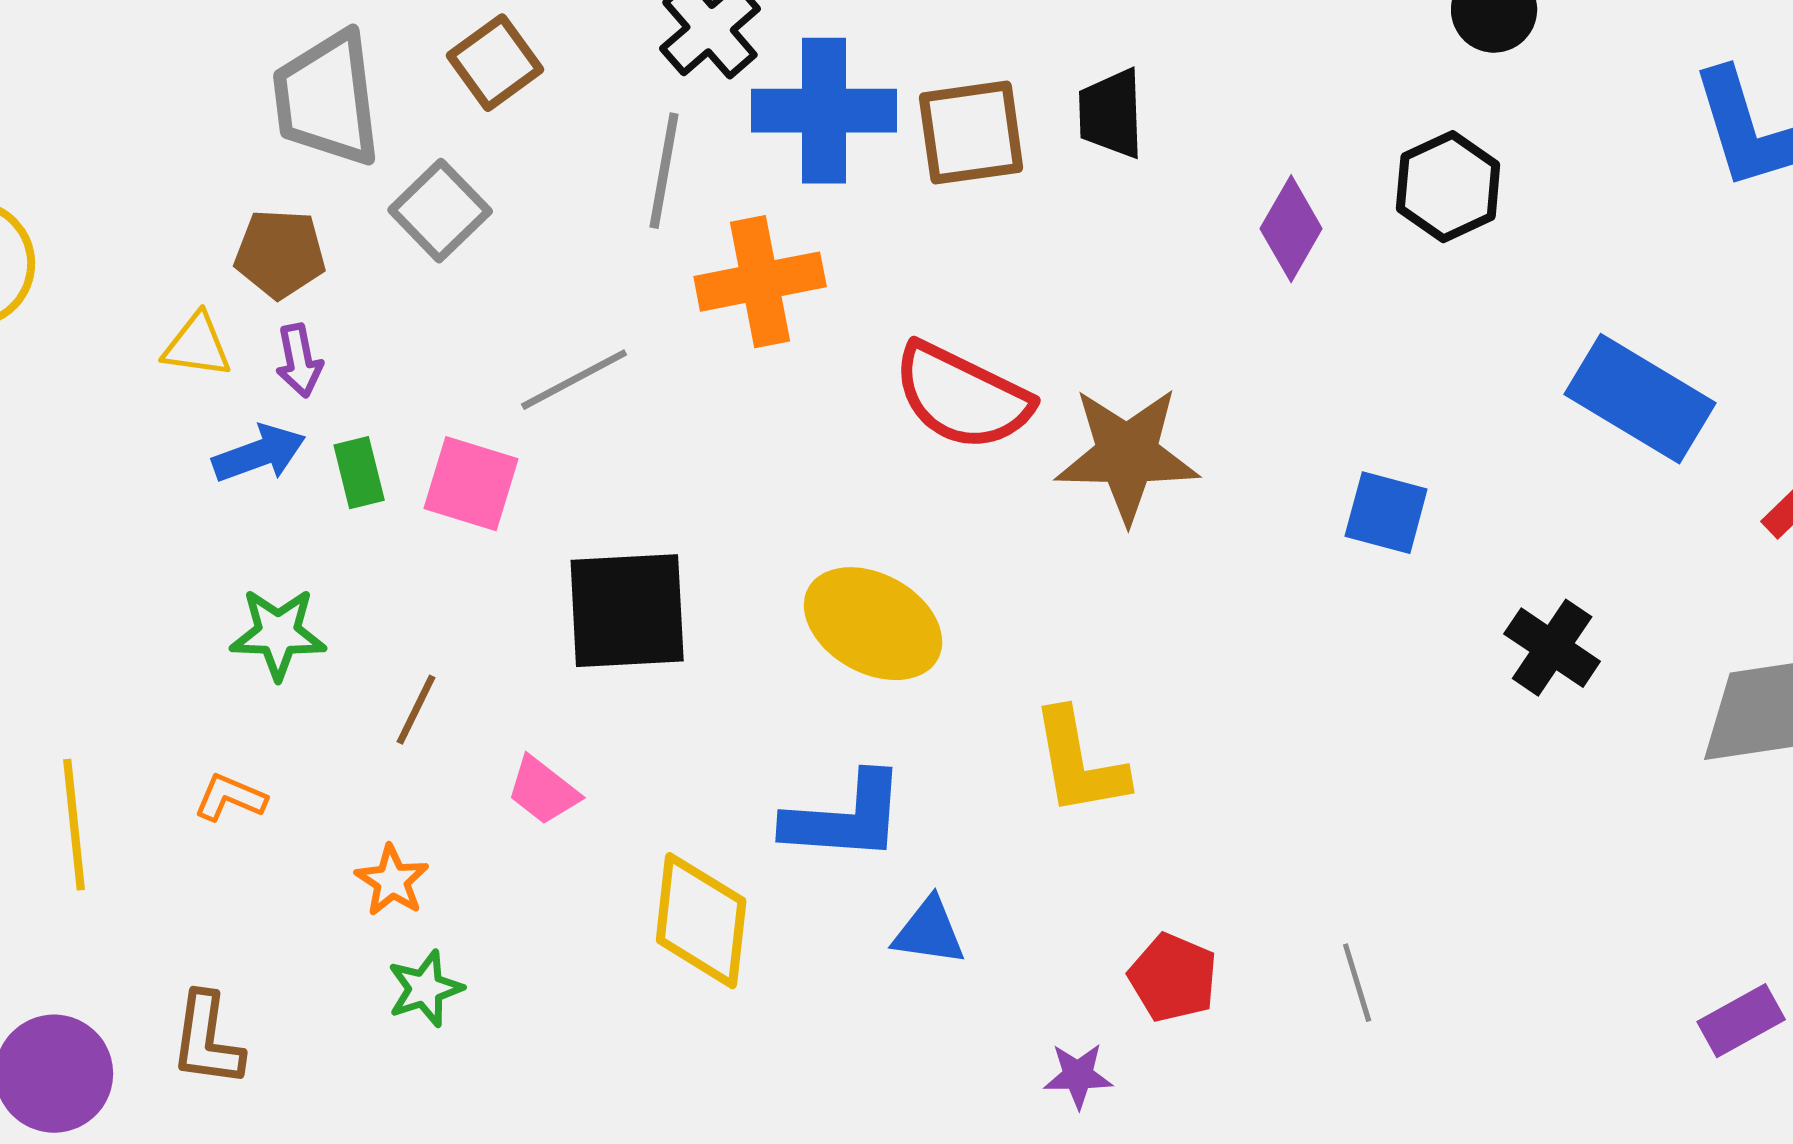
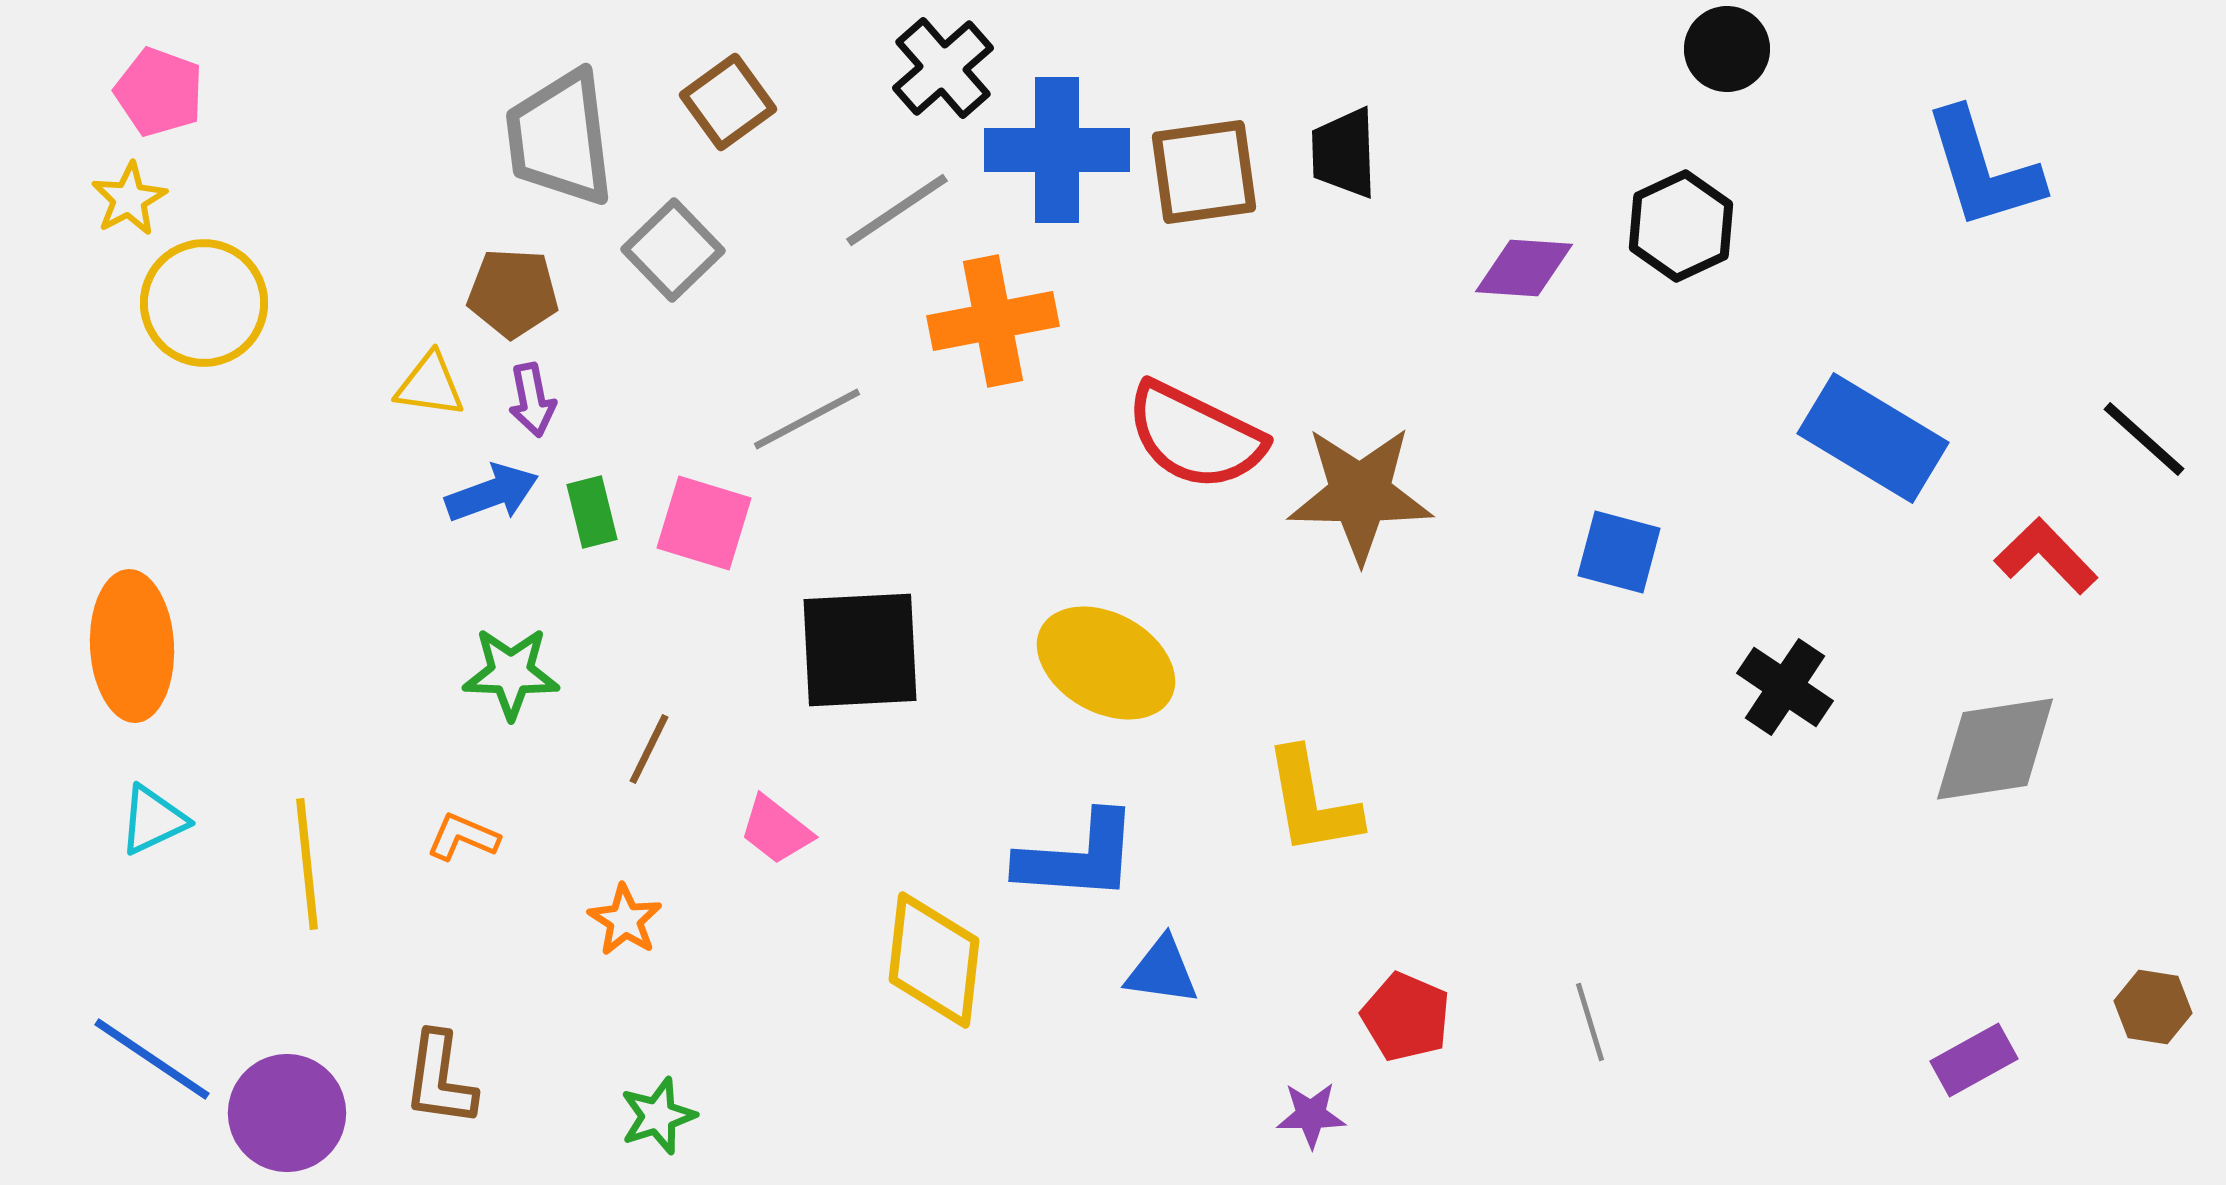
gray line: (664, 171) -> (897, 210), turned 46
purple diamond: (1291, 229) -> (1524, 268), turned 64
green star: (425, 989) -> (658, 1116), moved

